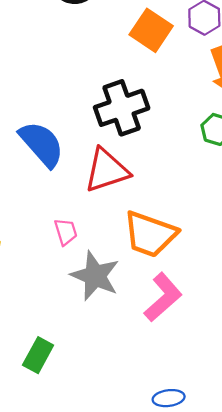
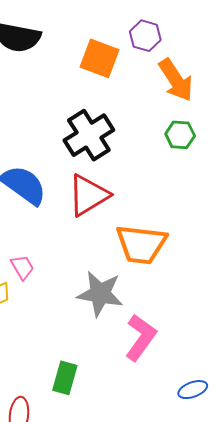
pink trapezoid: (66, 232) -> (22, 267), moved
pink L-shape: (163, 297) -> (141, 337), moved

